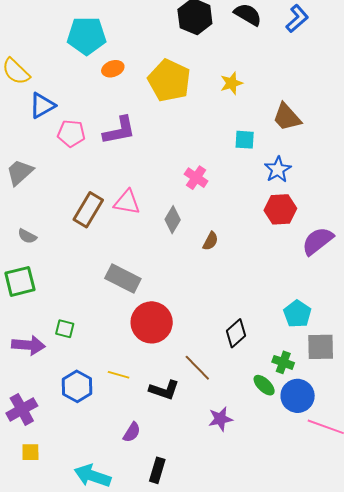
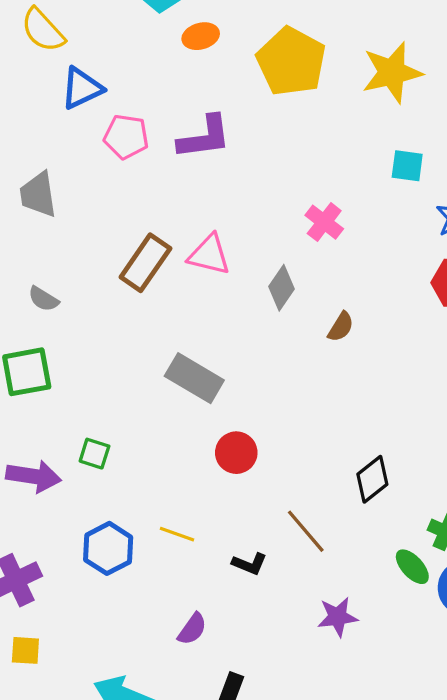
yellow star: (231, 83) -> (392, 72), size x1.6
gray trapezoid: (20, 172) -> (38, 195), turned -60
red circle: (152, 322) -> (236, 453), size x0.6
black L-shape: (164, 390) -> (249, 564), size x0.7

